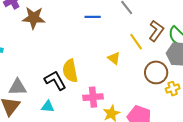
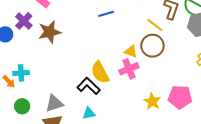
yellow triangle: (114, 58) -> (131, 51), moved
brown circle: (156, 72) -> (152, 46), moved
pink cross: (93, 97) -> (129, 69), moved

